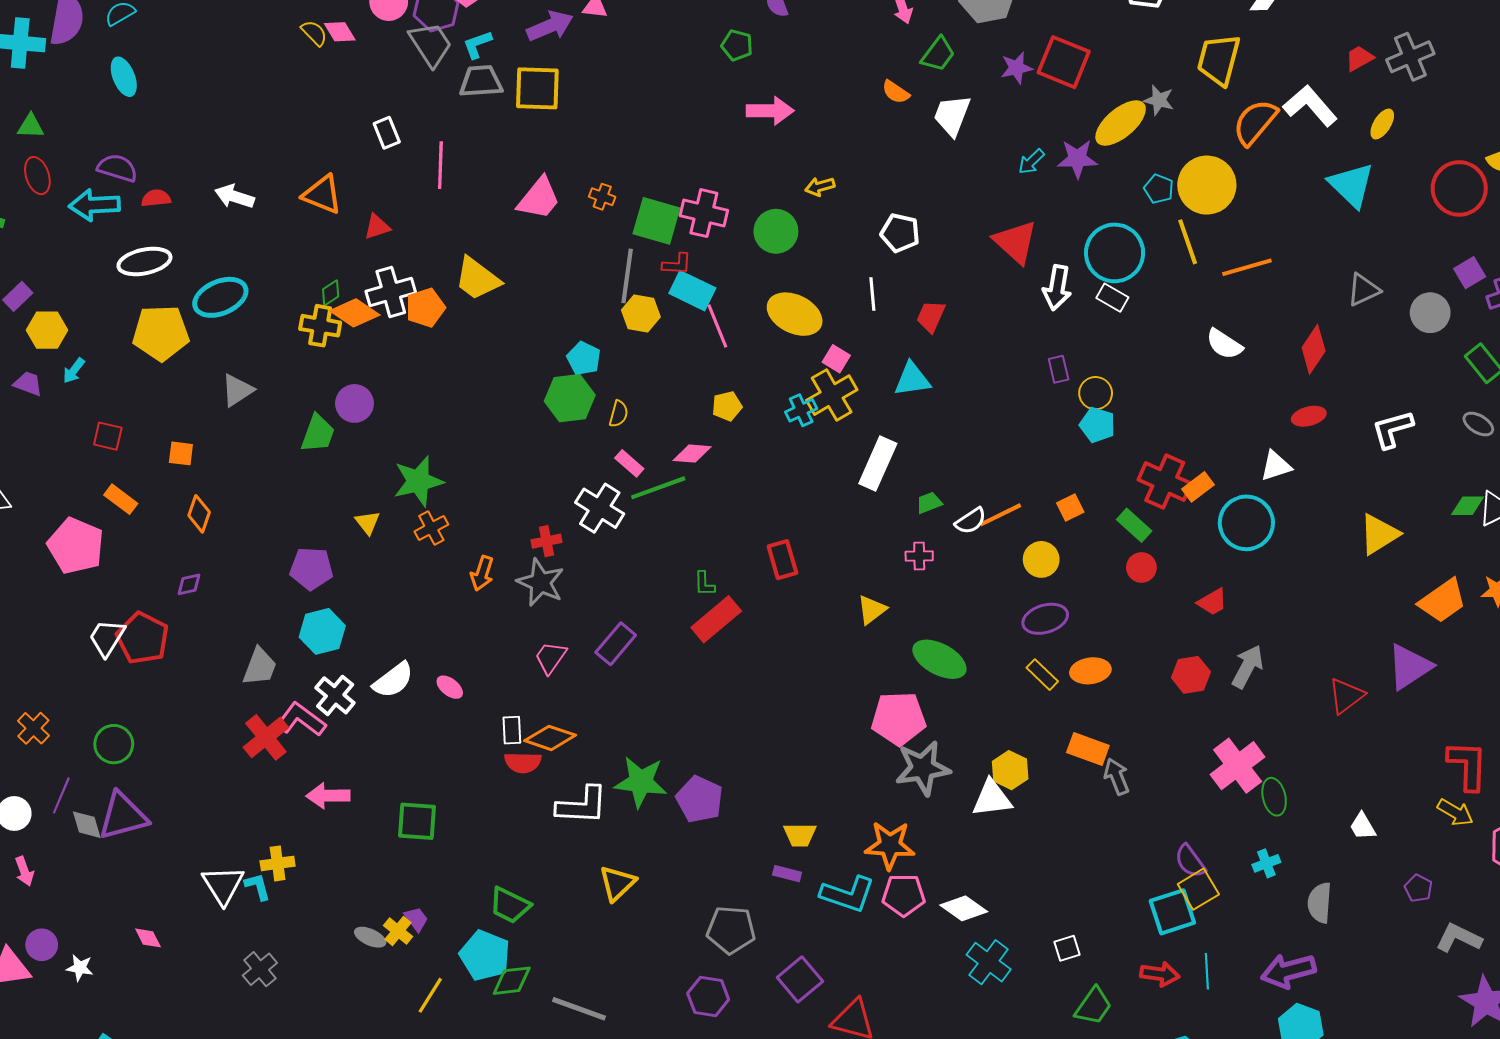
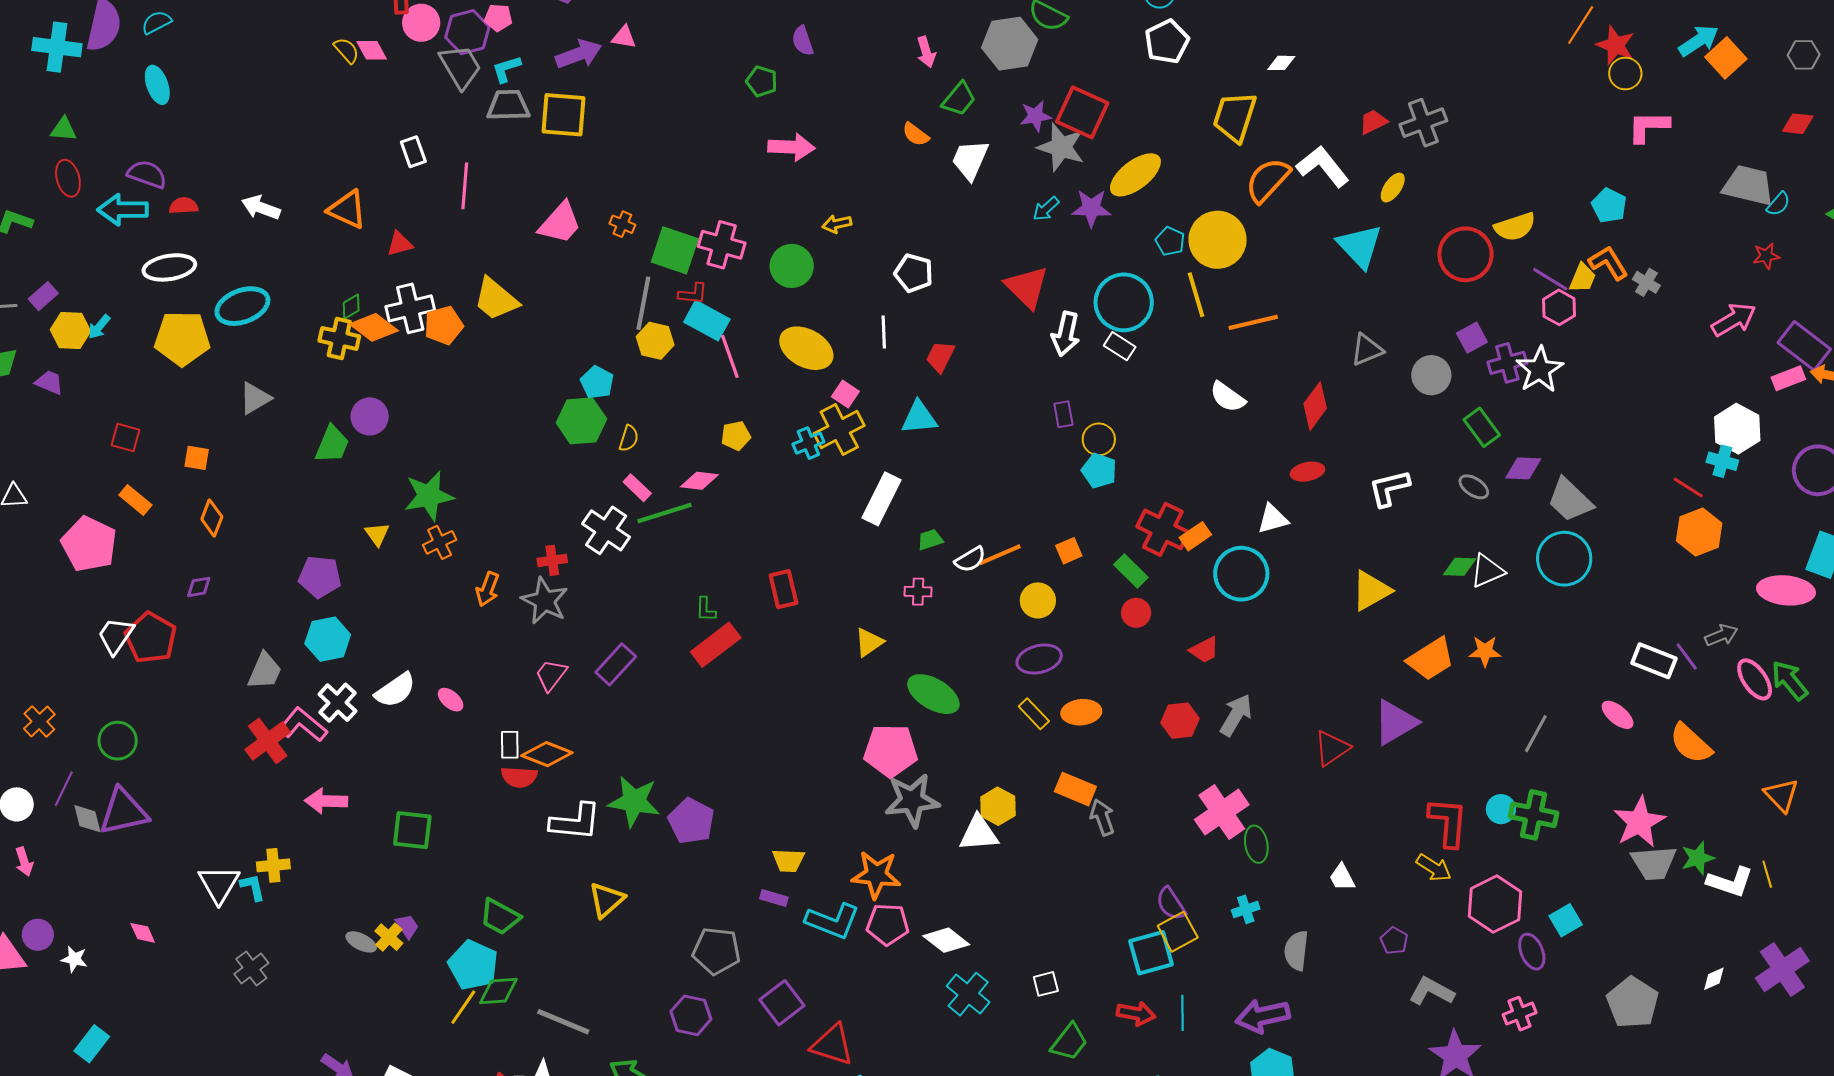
gray star: (1159, 100) -> (1061, 147), moved, size x1.6
cyan arrow: (74, 371) -> (99, 327), moved
yellow line: (430, 995) -> (463, 1007), moved

